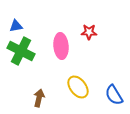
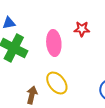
yellow ellipse: (78, 87) -> (57, 83), moved

